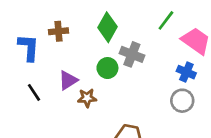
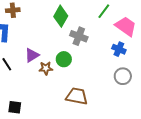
brown cross: (58, 31) -> (13, 10), moved
green circle: (107, 68) -> (64, 59), moved
gray circle: (182, 101) -> (123, 76), moved

